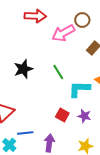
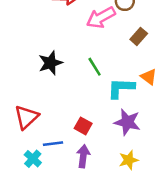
red square: (62, 115) -> (83, 126), moved
purple star: (84, 116) -> (127, 122), size x1.5

